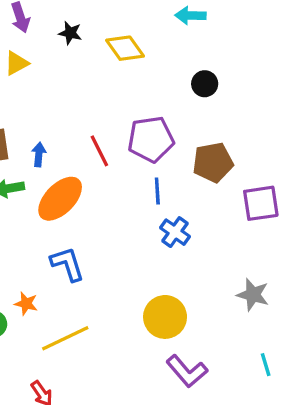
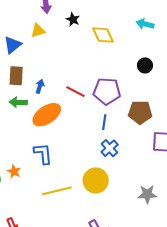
red line: (99, 151) -> (75, 92), turned -48
gray star: (253, 295) -> (147, 194), turned -30
yellow circle: (165, 317) -> (96, 181), moved
yellow line: (65, 338) -> (57, 191), moved

